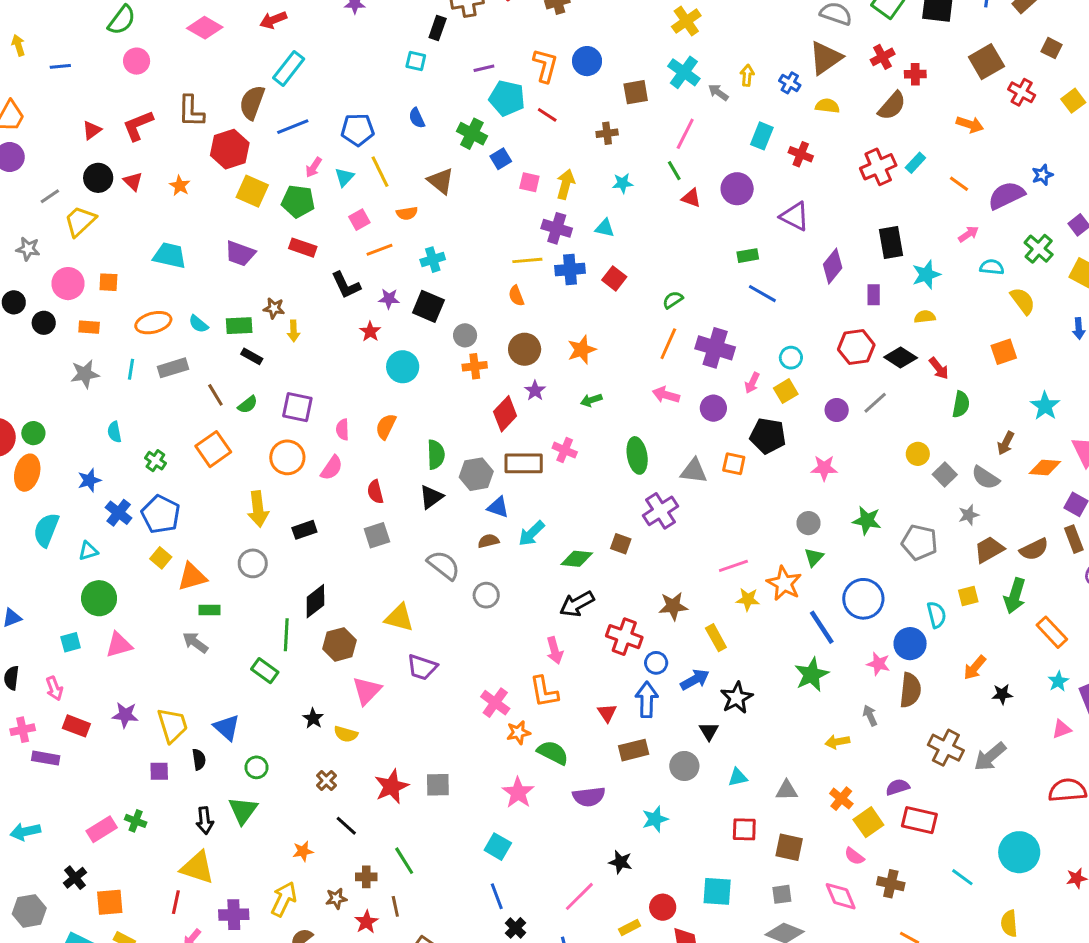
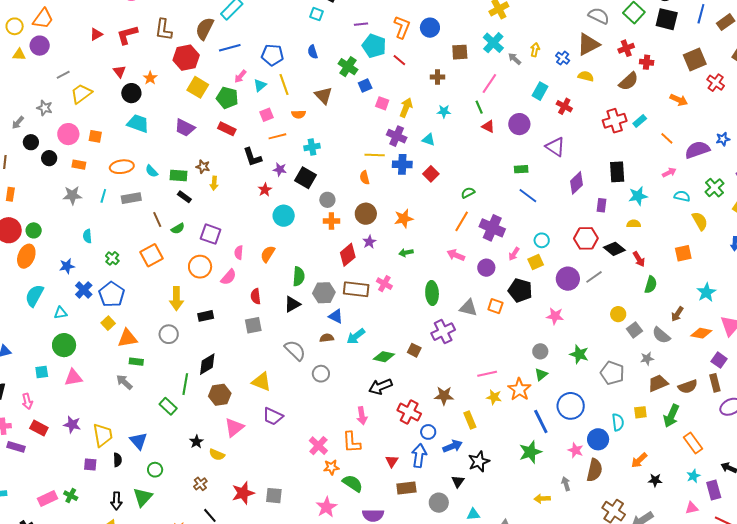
black circle: (98, 178) -> (131, 93), moved
purple circle: (837, 410) -> (568, 279), size x1.5

